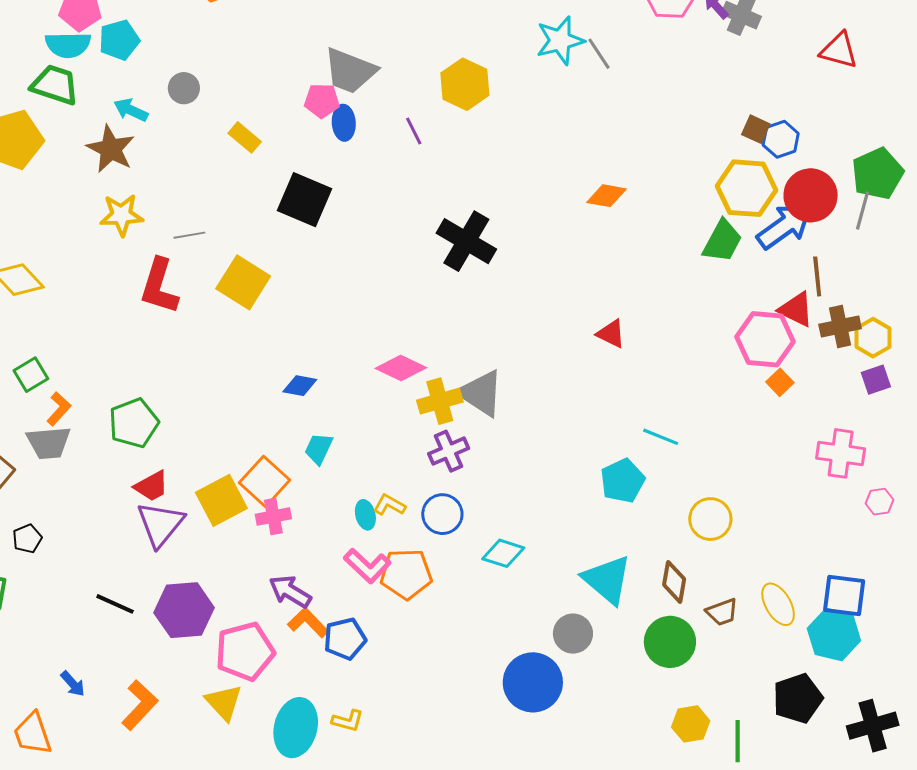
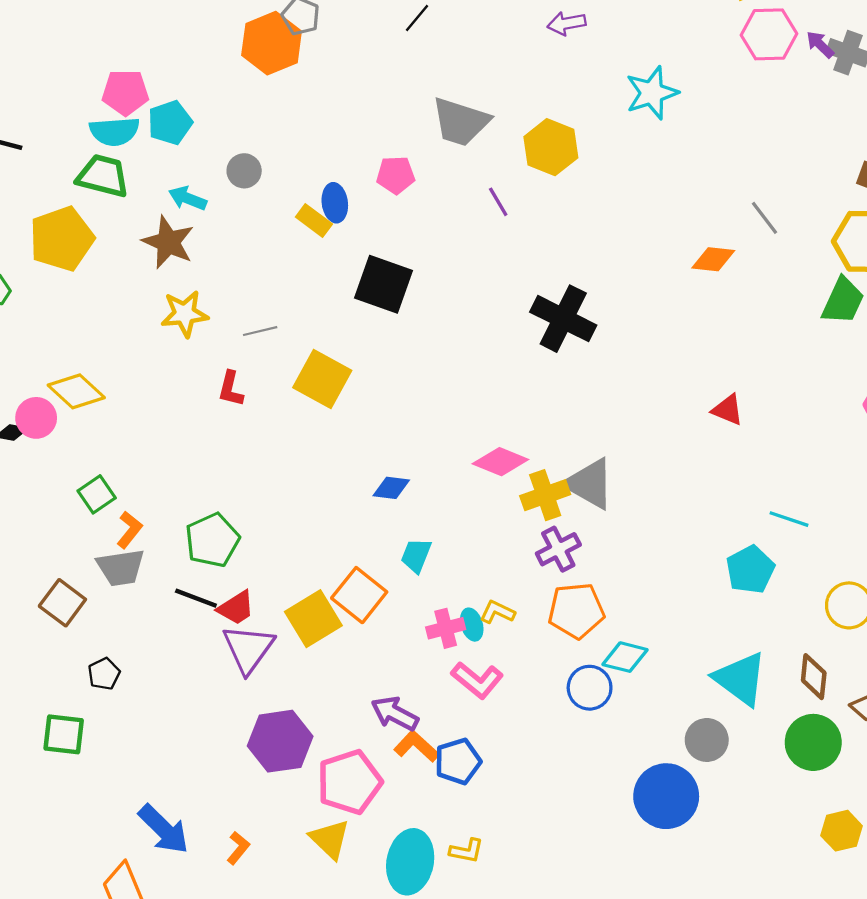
gray line: (599, 54) -> (765, 218), moved
gray trapezoid: (350, 71) -> (461, 122), moved
blue ellipse: (344, 123) -> (335, 203), moved
red L-shape: (159, 286) -> (231, 389), size x0.6
blue circle: (442, 514) -> (590, 688), moved
pink cross: (273, 517) -> (446, 628), moved
orange pentagon: (406, 574) -> (576, 611), moved
black line: (115, 604) -> (196, 598), moved
blue arrow: (73, 684) -> (164, 829), size x1.8
orange L-shape: (140, 705) -> (238, 848), size x0.6

